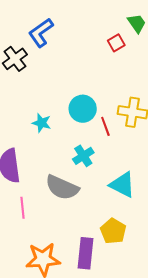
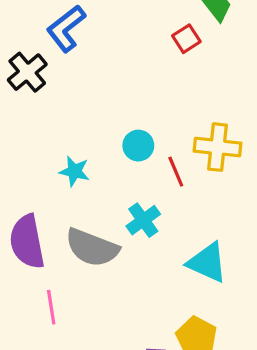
cyan circle: (83, 109) -> (138, 146), size x0.7
gray semicircle: (62, 187) -> (92, 248), moved

